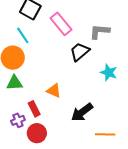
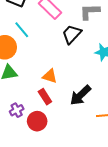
cyan line: (23, 35) -> (22, 30), moved
red rectangle: (34, 109) -> (45, 97), moved

